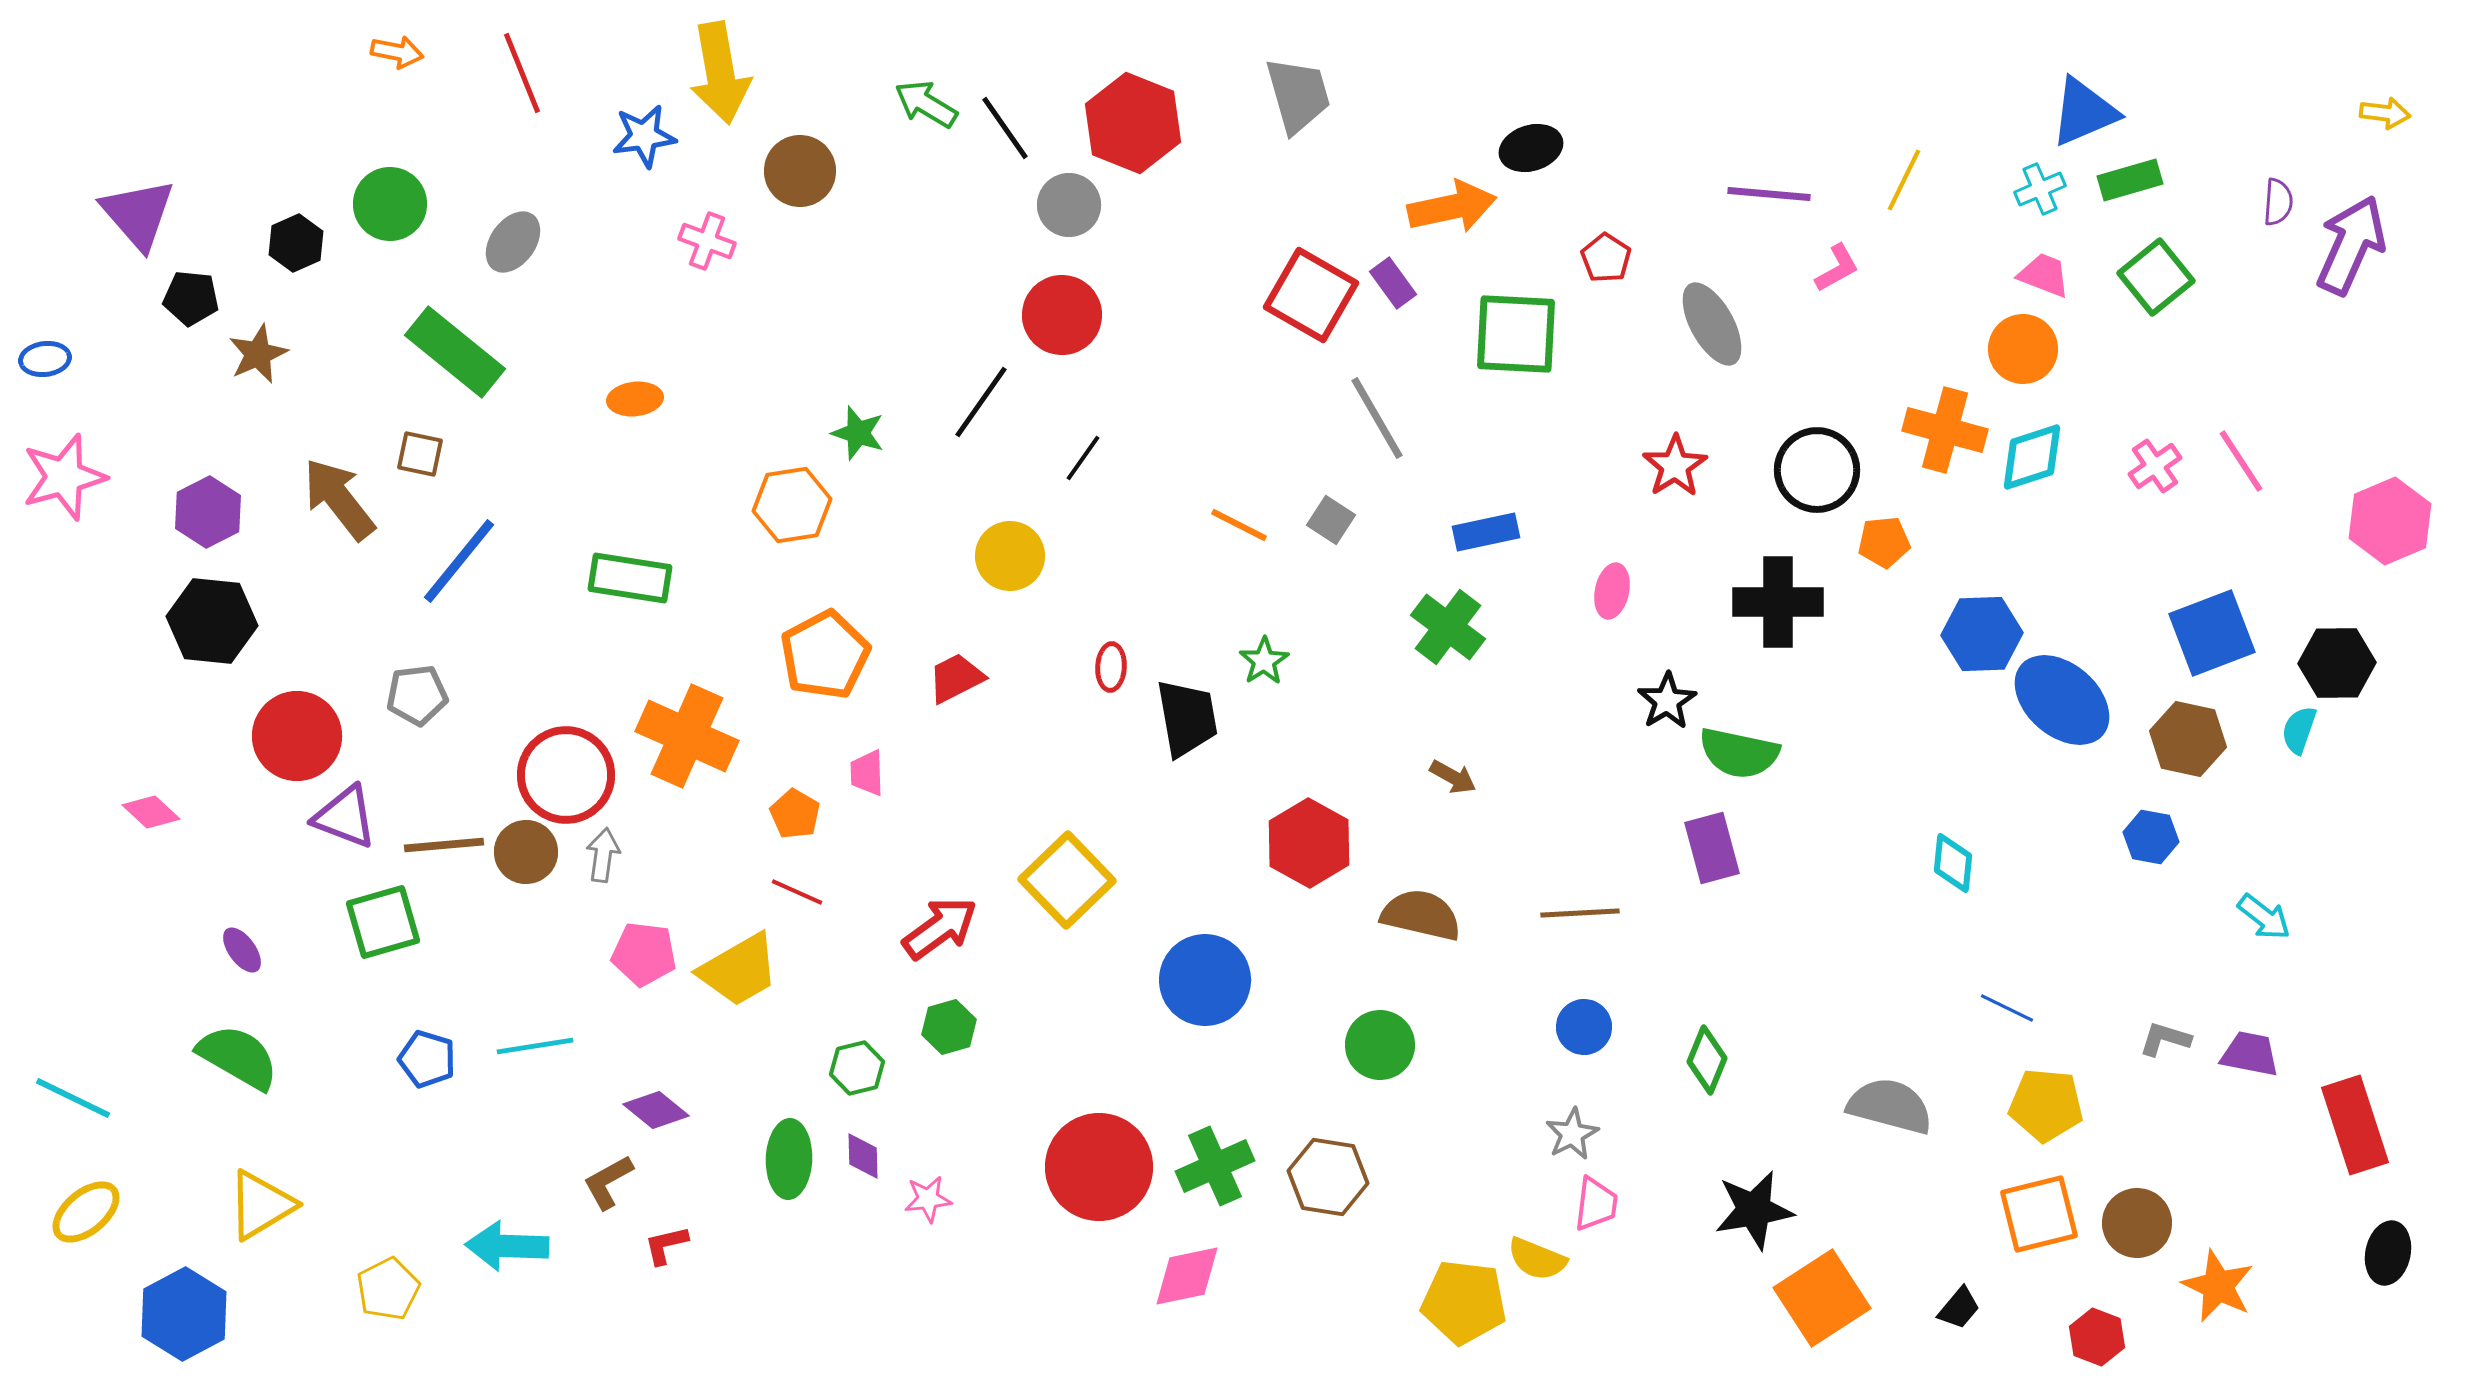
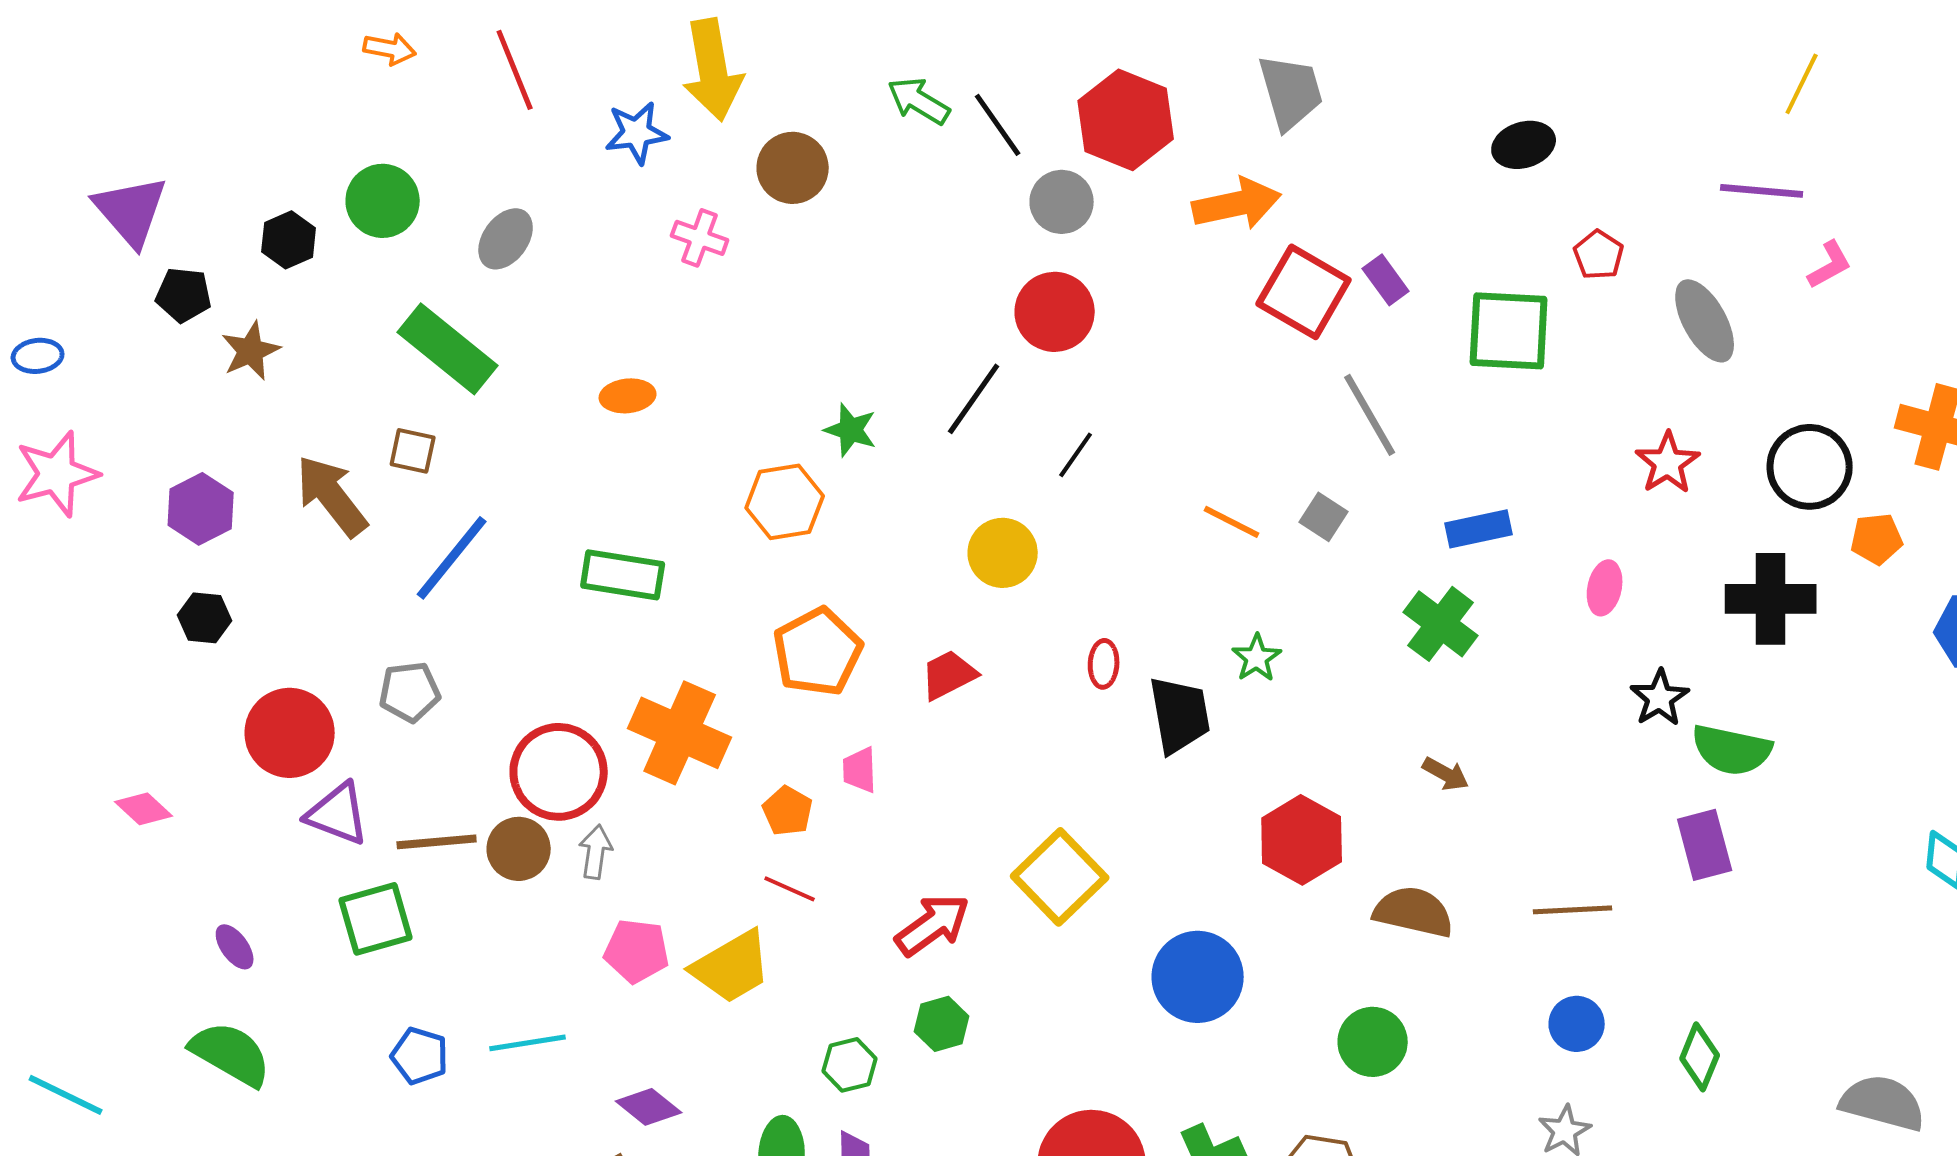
yellow line: (1904, 180) -> (1802, 84), moved
orange arrow: (1452, 207) -> (1237, 204), moved
black hexagon: (212, 621) -> (205, 618), size x0.6

